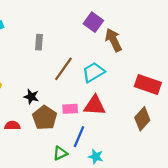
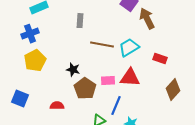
brown line: (63, 69) -> (102, 45), turned 65
red rectangle: (148, 84) -> (160, 59), moved, size x0.6
red semicircle: (12, 126) -> (57, 106), moved

